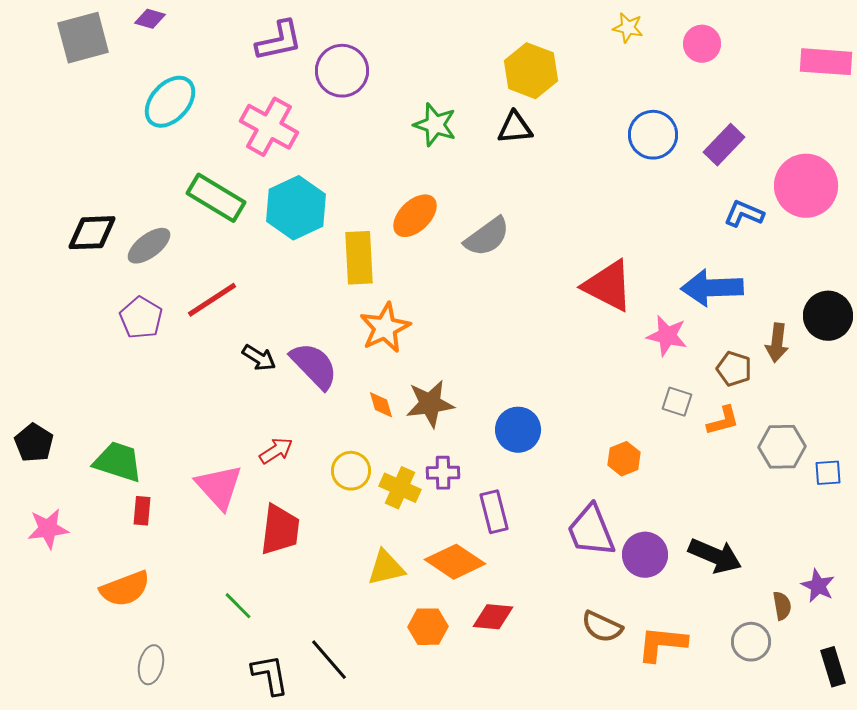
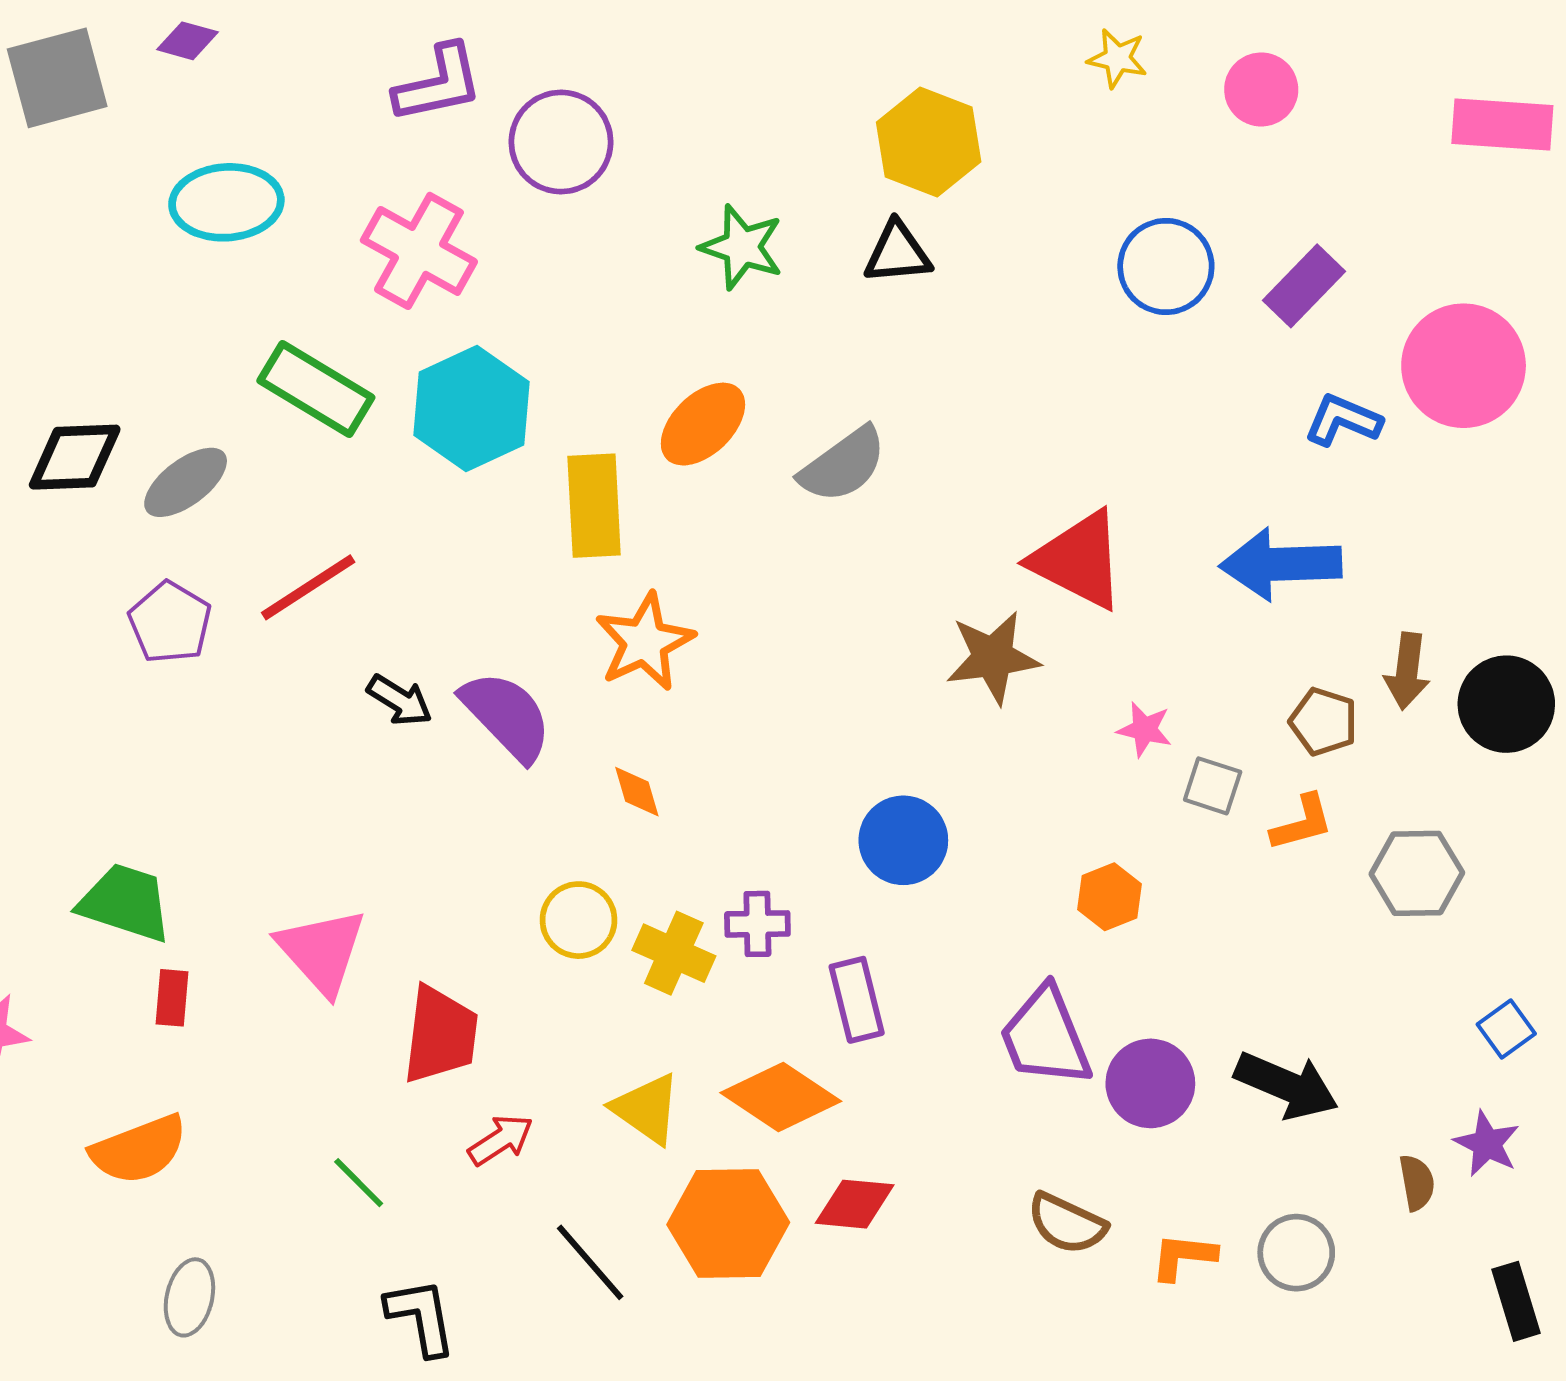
cyan ellipse: (170, 102) -> (226, 202), turned 44
black circle: (828, 316) -> (1506, 704), moved
pink star: (667, 336) -> (1145, 729), moved, size x0.7
brown star: (430, 404) -> (993, 657), moved
red arrow: (276, 451) -> (501, 1140), moved
blue square: (828, 473) -> (1506, 1029), moved, turned -32
yellow triangle: (386, 568) -> (647, 1109), turned 48
orange hexagon: (428, 627) -> (728, 1223), size x1.5
gray circle: (751, 642) -> (1296, 1253), moved
orange L-shape: (662, 644) -> (1183, 1257), size x0.7
black line: (329, 660) -> (590, 1262), moved

